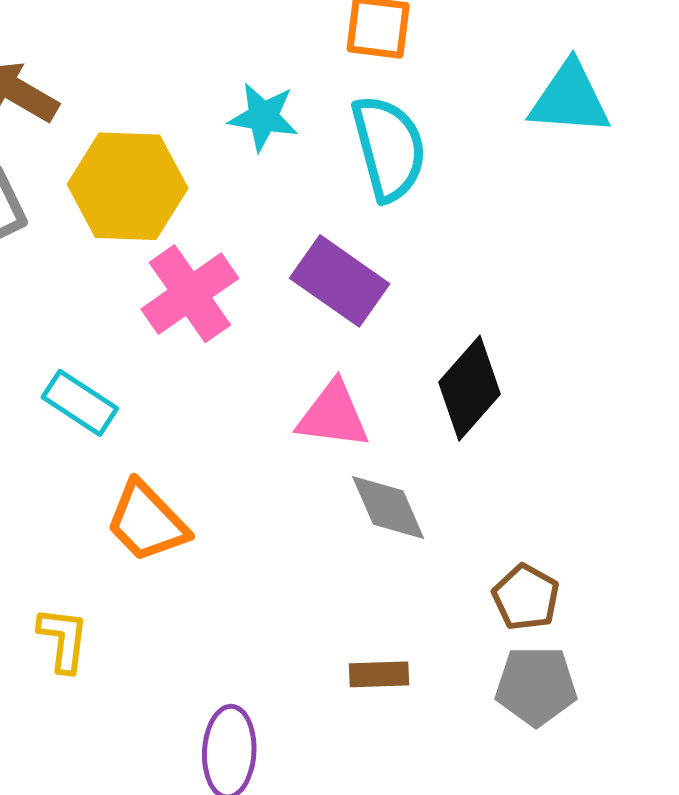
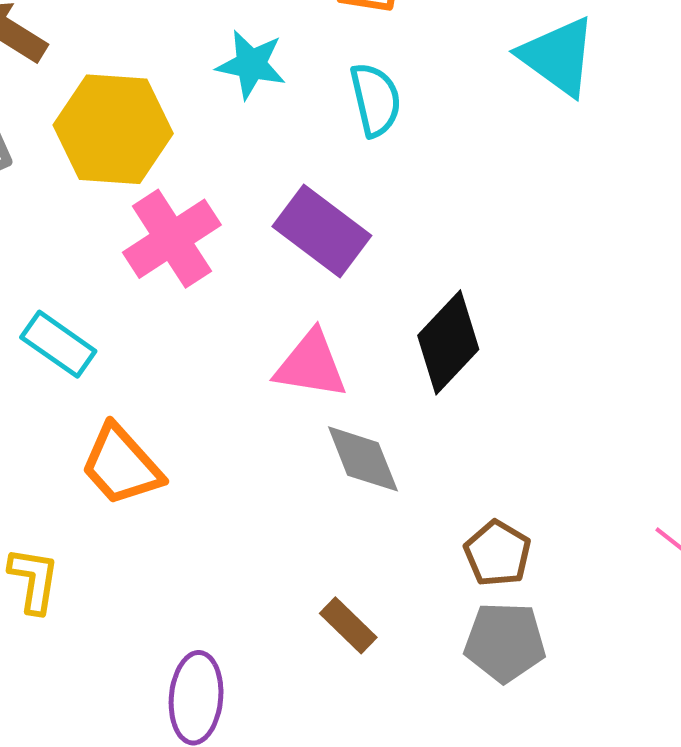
cyan triangle: (570, 99) -> (558, 56), turned 30
cyan semicircle: (389, 148) -> (375, 100), size x0.7
brown rectangle: (379, 674) -> (348, 625), turned 44

